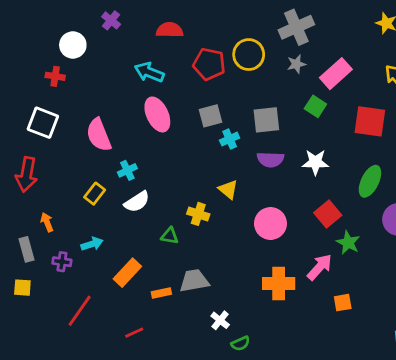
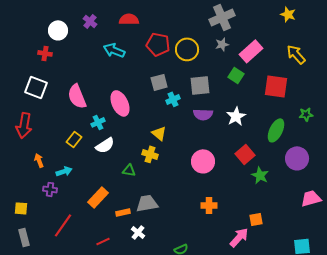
purple cross: (111, 20) -> (90, 21), moved
yellow circle: (249, 55) -> (187, 49), moved
pink ellipse: (157, 114) -> (120, 103), moved
white star: (315, 162) -> (236, 116), turned -30
yellow triangle: (228, 189) -> (159, 133), moved
cyan arrow: (92, 244) -> (64, 171), moved
gray rectangle: (27, 249) -> (24, 237), moved
pink arrow: (320, 267) -> (239, 237), moved
orange cross: (279, 283) -> (209, 205), size x0.7
white cross: (220, 320) -> (138, 232), moved

